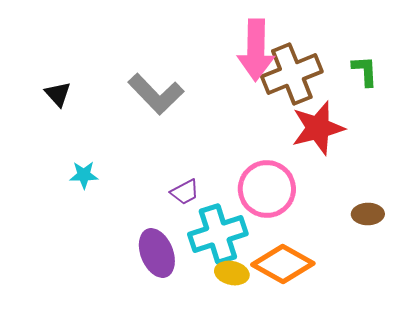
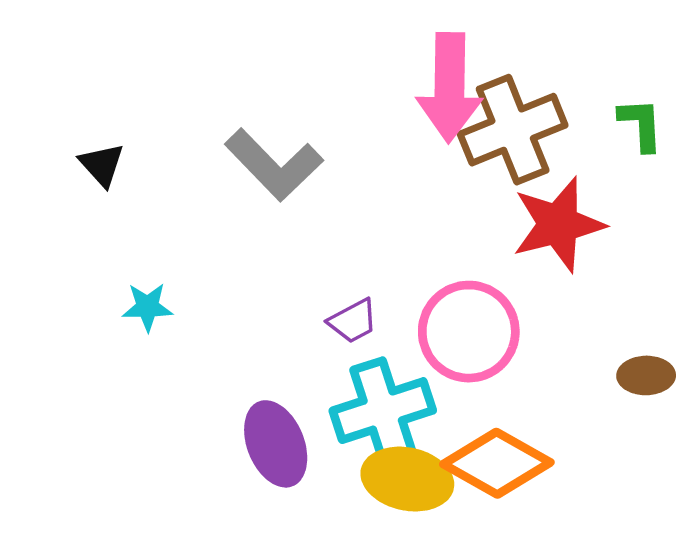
purple trapezoid: (185, 192) -> (353, 321), moved
yellow ellipse: (232, 273) -> (407, 479), size x1.5

